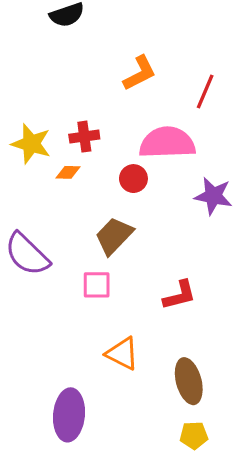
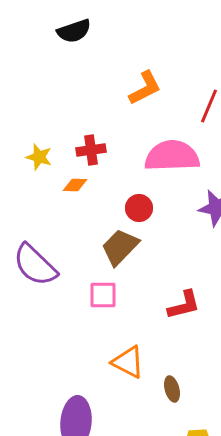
yellow star: (31, 144) -> (39, 157), size x0.7
red circle: (133, 179) -> (139, 208), moved
brown ellipse: (189, 381) -> (172, 389), moved, size x0.6

